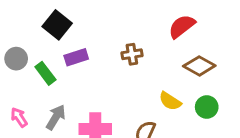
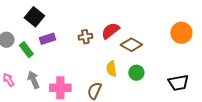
red semicircle: (182, 26) -> (110, 31), moved
yellow semicircle: (170, 101) -> (111, 69), turned 49
gray arrow: (56, 117) -> (33, 80), turned -54

